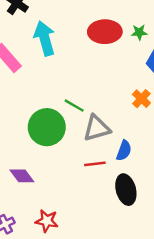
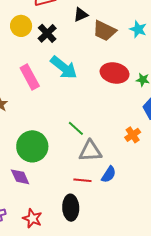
cyan arrow: (45, 38) -> (64, 68), turned 132
green circle: (47, 127) -> (32, 146), moved
black ellipse: (126, 190) -> (71, 208), moved

